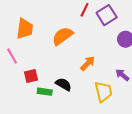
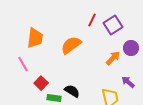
orange arrow: (88, 63) -> (113, 58), moved
red square: (31, 76) -> (41, 83), turned -32

